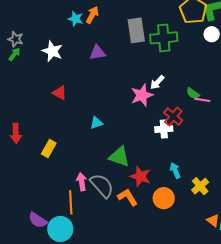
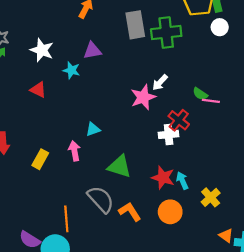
cyan star: (76, 19) -> (71, 70), moved
red triangle: (60, 93) -> (38, 90), moved
red star: (140, 176) -> (163, 178), moved
pink arrow: (82, 182) -> (74, 151), moved

